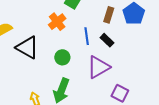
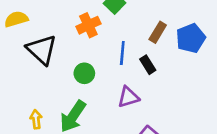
purple triangle: (98, 67) -> (128, 97), size x0.7

